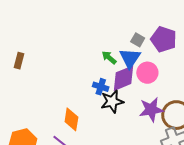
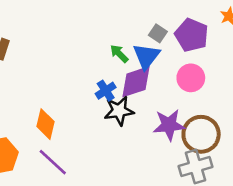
pink circle: (147, 73) -> (191, 78), moved
blue cross: (101, 87) -> (106, 91), turned 35
orange diamond: (71, 119) -> (46, 124), moved

